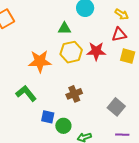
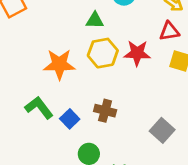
brown cross: (74, 94) -> (105, 111), turned 35
blue square: (48, 117) -> (70, 119), moved, turned 32

